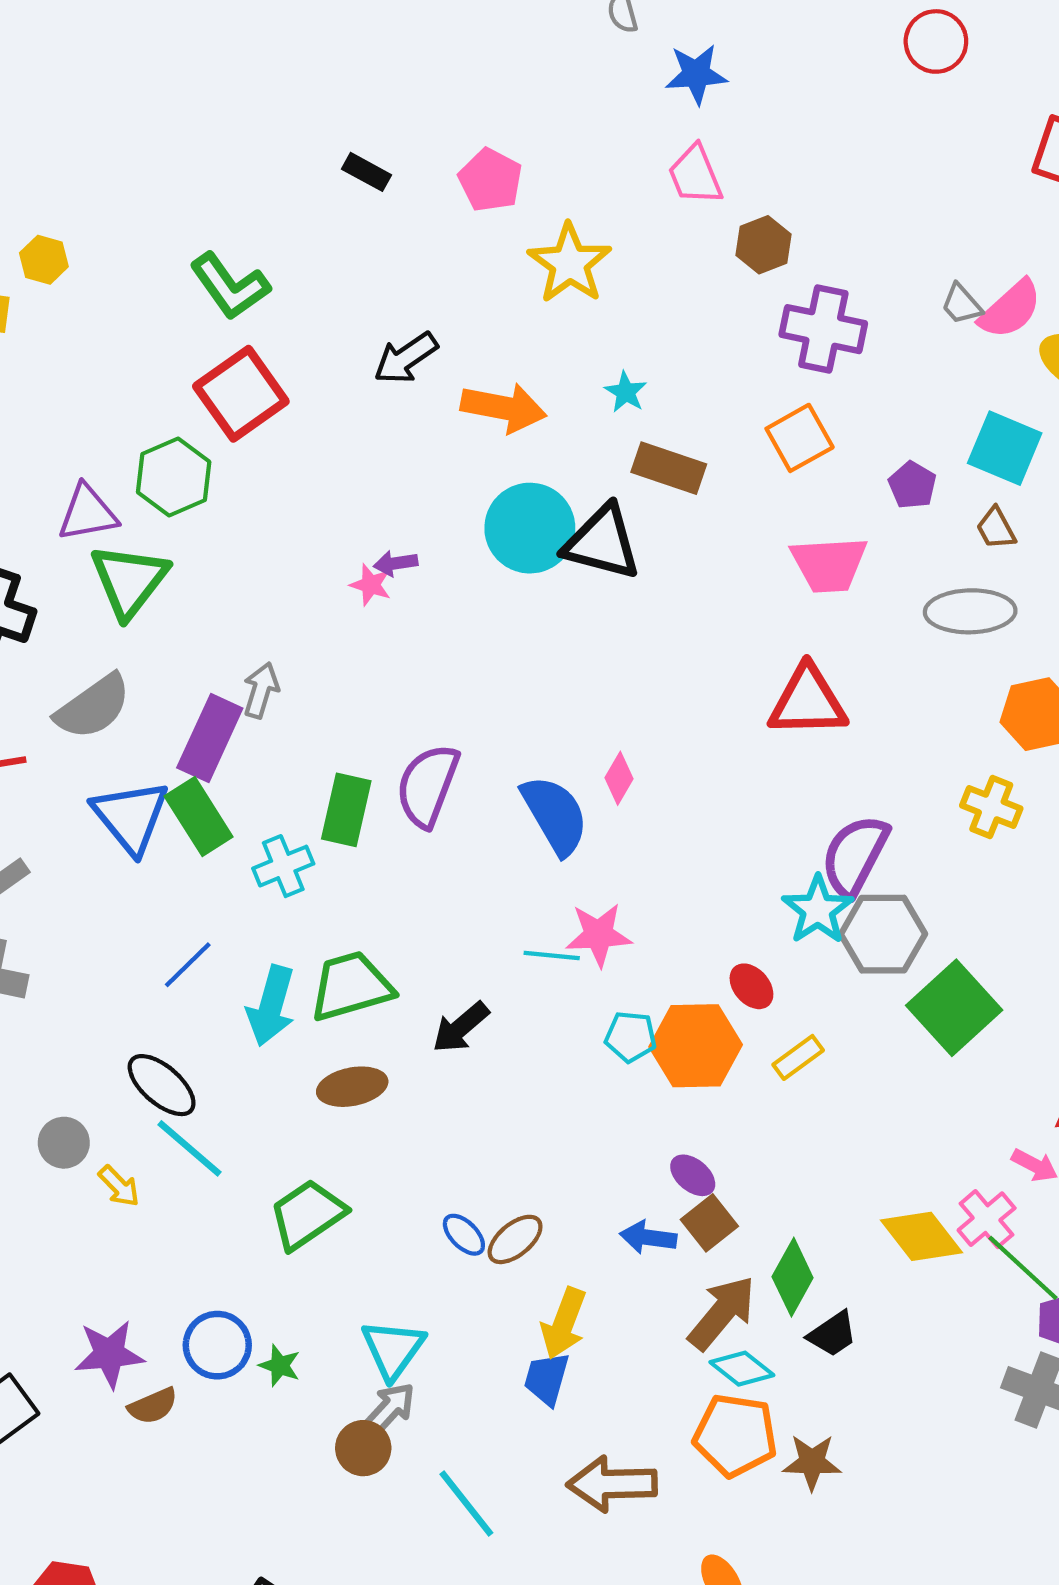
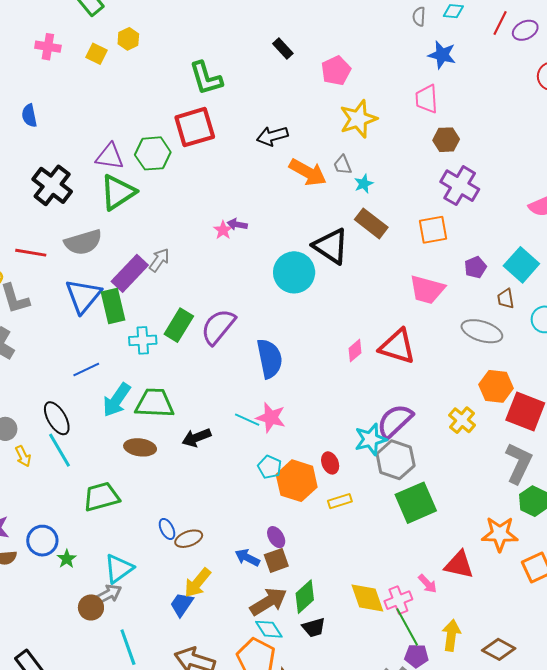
gray trapezoid: (961, 304) -> (342, 165), moved
cyan circle: (530, 528) -> (294, 272), moved
pink diamond: (619, 778) -> (355, 351), moved

